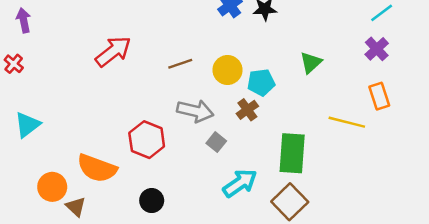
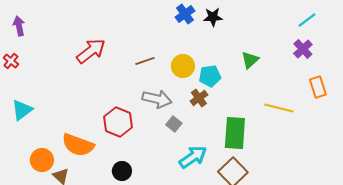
orange rectangle: (379, 96) -> (318, 87), moved

